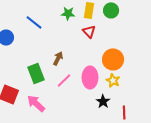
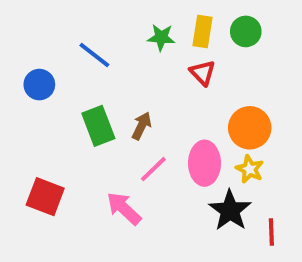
green rectangle: (36, 73) -> (98, 126), moved
black star: (103, 101) -> (230, 210), size x1.5
pink arrow: (36, 103) -> (124, 208), moved

